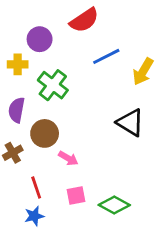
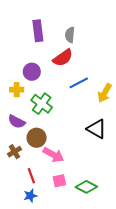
purple semicircle: (17, 110) -> (17, 122), turned -72
pink arrow: (68, 158) -> (53, 155), size x1.5

